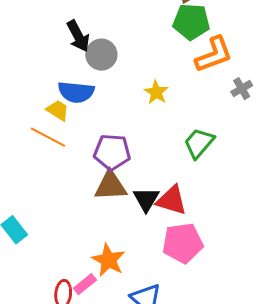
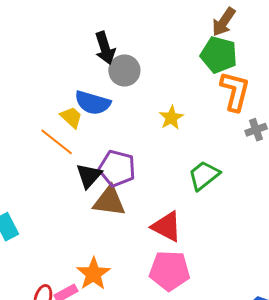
orange L-shape: (214, 55) -> (235, 91), turned -66
black triangle: (146, 199) -> (89, 176), moved

